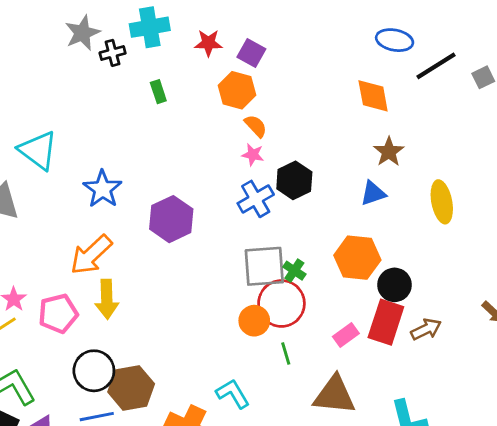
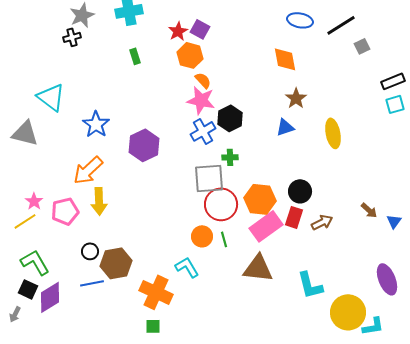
red star: (208, 43) -> (178, 31), moved, turned -30
black cross: (113, 53) -> (72, 37), moved
black line: (436, 66) -> (341, 25), moved
pink star: (253, 155) -> (201, 100), size x1.8
orange hexagon: (357, 258) -> (260, 199), moved
green cross: (294, 271) -> (230, 157), moved, turned -35
orange circle: (254, 321) -> (202, 236), moved
red rectangle: (386, 322) -> (294, 217), size x0.7
pink rectangle: (346, 335) -> (266, 226), size x1.8
black circle: (94, 371) -> (90, 251), size x0.6

